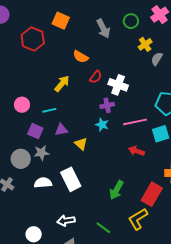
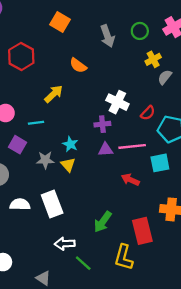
red hexagon: (33, 39) -> (21, 56), moved
red semicircle: (96, 77) -> (148, 113), moved
cyan star: (102, 125) -> (70, 144), moved
purple triangle: (61, 130) -> (106, 150), moved
gray star: (41, 153) -> (45, 160), moved
red rectangle: (152, 194) -> (142, 231), turned -50
yellow L-shape: (138, 219) -> (124, 257), turned -50
white arrow: (66, 221) -> (65, 244), moved

